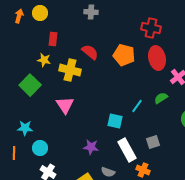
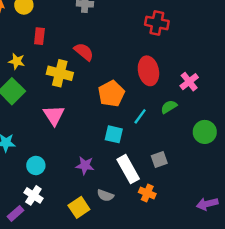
orange pentagon: (124, 55) -> (111, 94), moved, turned 30
red ellipse: (157, 58) -> (148, 71), moved
yellow star: (44, 60) -> (17, 61), moved
cyan circle: (40, 148) -> (36, 165), moved

